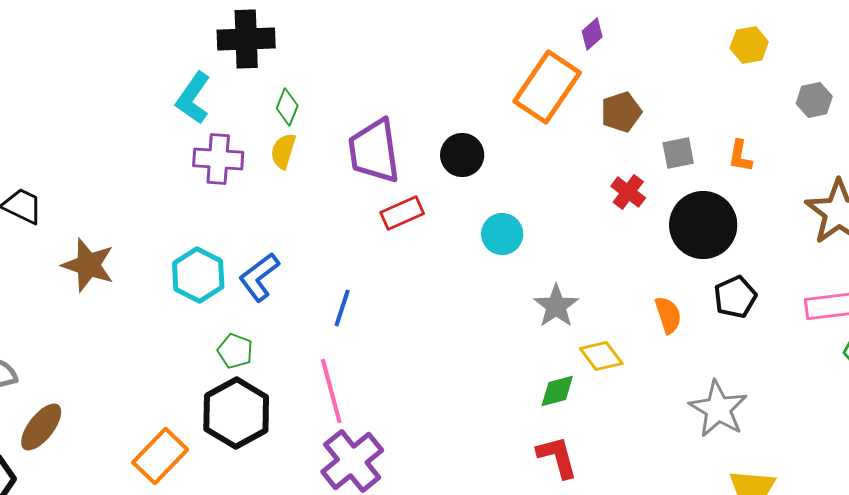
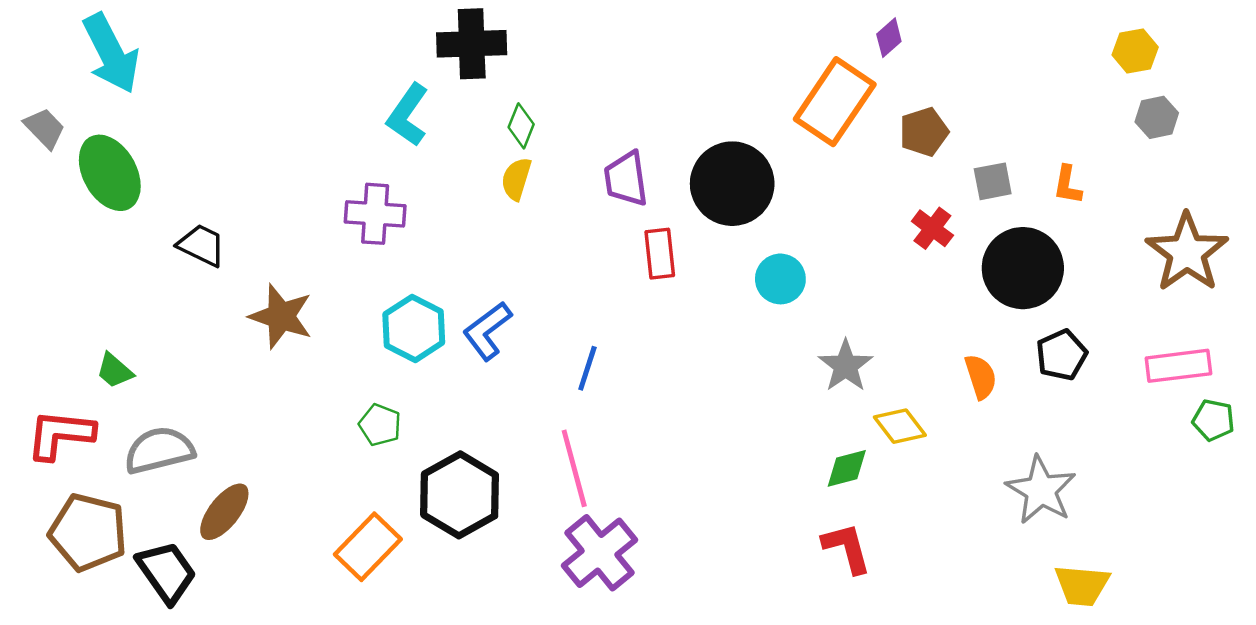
yellow hexagon: (749, 45) -> (1135, 51), moved
purple trapezoid: (374, 151) -> (626, 179), size x0.7
black circle: (462, 155) -> (732, 184), size x1.6
purple cross: (218, 159) -> (375, 214), moved
red rectangle: (402, 213) -> (660, 254), turned -72
green pentagon: (235, 351) -> (380, 425), moved

